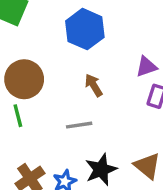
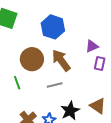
brown circle: (24, 79) -> (32, 59), moved
brown arrow: (94, 85) -> (61, 60), size x1.6

